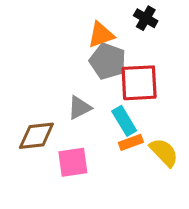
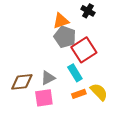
red square: (139, 83) -> (84, 50), turned -30
gray triangle: (79, 108) -> (48, 78), moved
orange rectangle: (131, 142) -> (79, 94), moved

